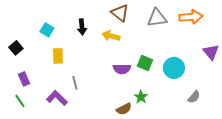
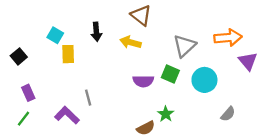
orange arrow: (191, 17) -> (228, 38), moved
gray triangle: (157, 18) -> (184, 46), moved, turned -35
yellow rectangle: (58, 56) -> (68, 54), moved
green line: (20, 101) -> (24, 119), turned 72

